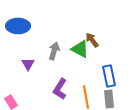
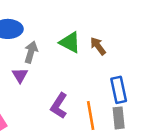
green triangle: (80, 49) -> (70, 42), moved
gray arrow: (54, 51) -> (31, 52), moved

